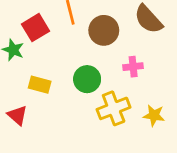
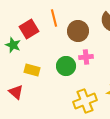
pink cross: (133, 67) -> (86, 57), moved
yellow cross: (114, 108) -> (85, 101), moved

